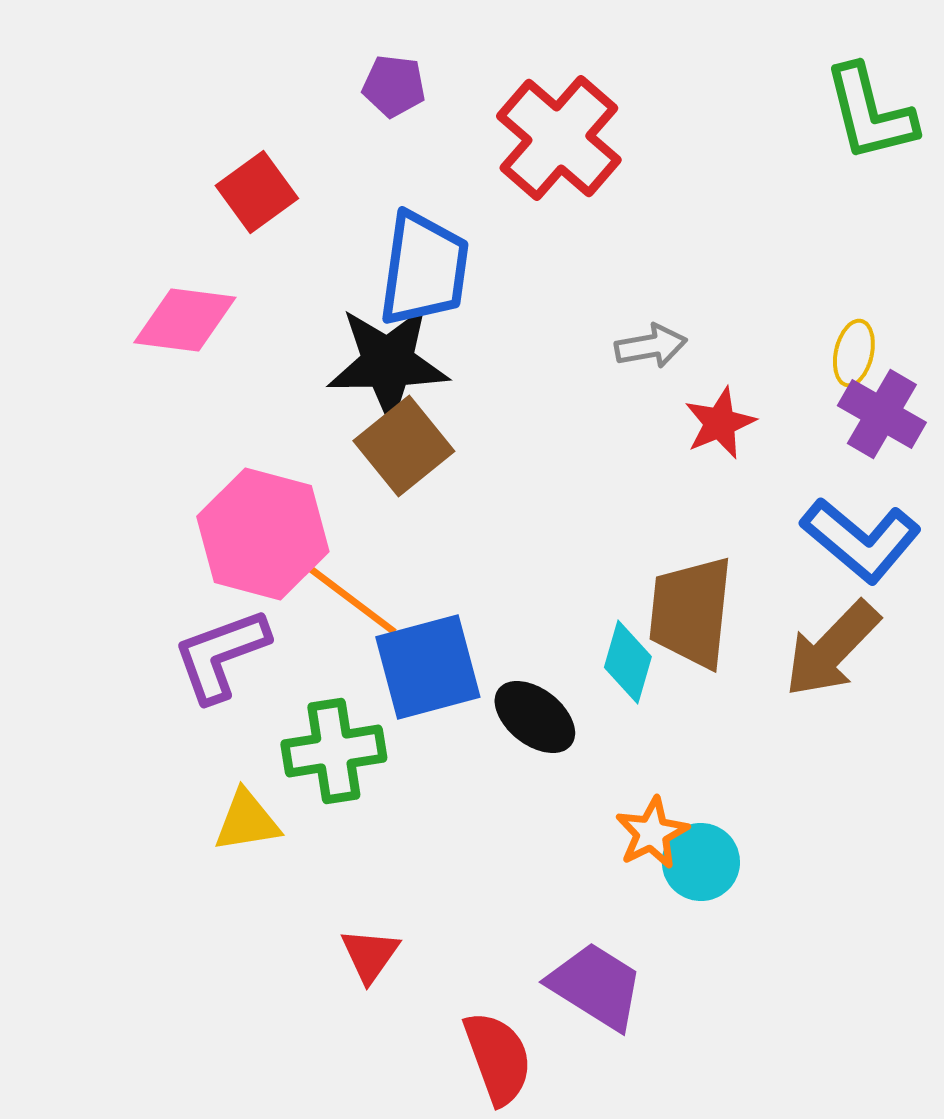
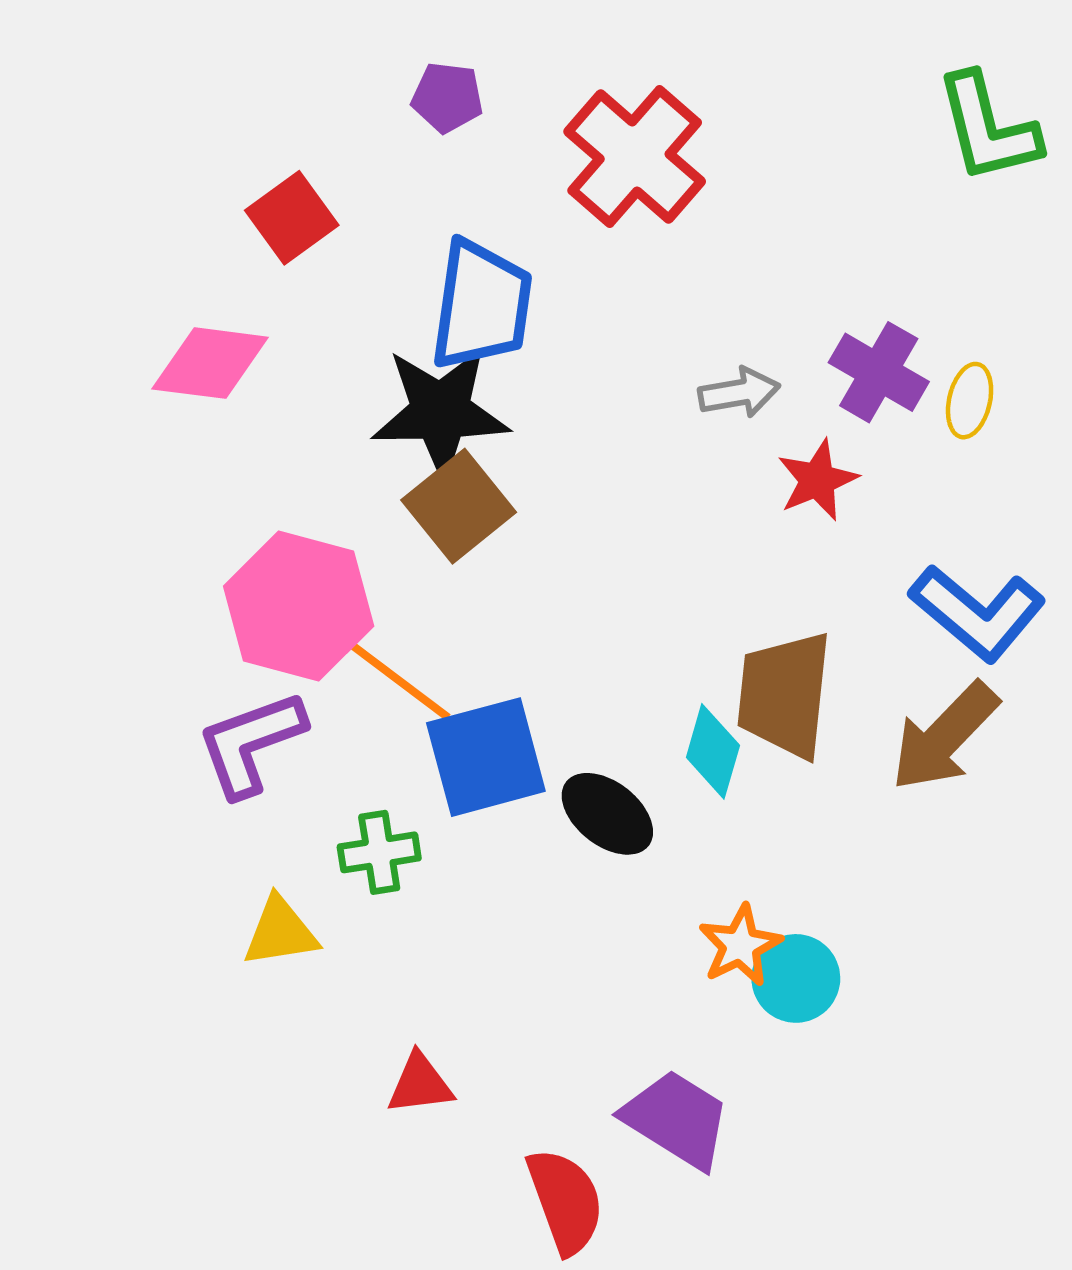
purple cross: (882, 414) -> (879, 372), moved
green cross: (334, 751) -> (379, 852), size x0.7
red triangle: (370, 955) -> (420, 1084), turned 48

